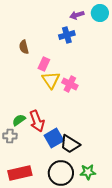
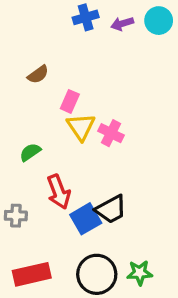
blue cross: (67, 35) -> (86, 17), moved
brown semicircle: (24, 47) -> (38, 74), turned -112
green semicircle: (19, 120) -> (30, 152), moved
black trapezoid: (70, 144) -> (111, 209), moved, turned -60

